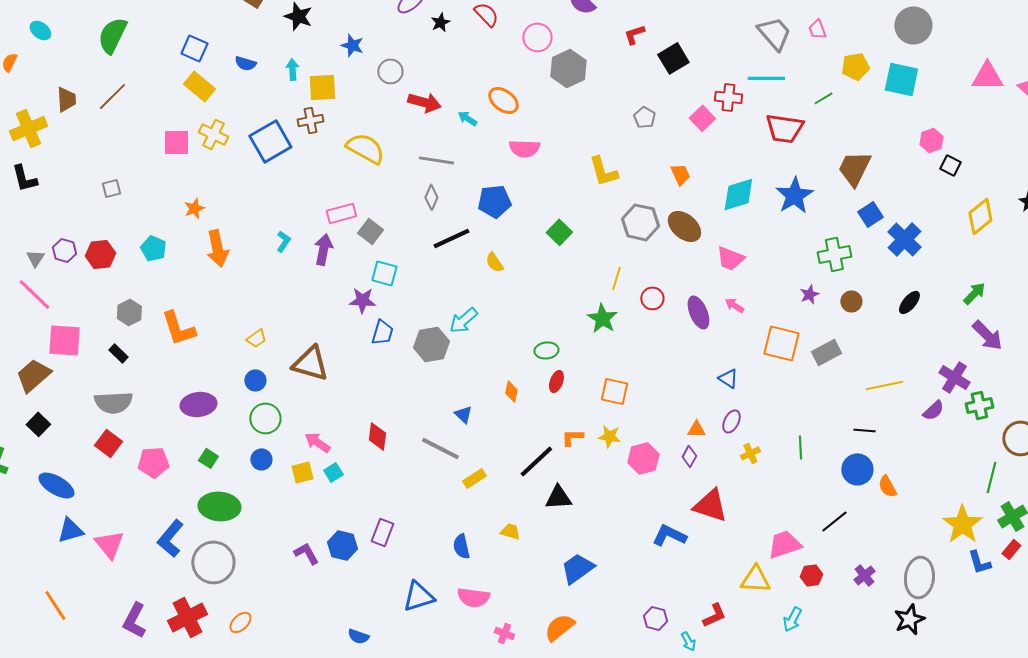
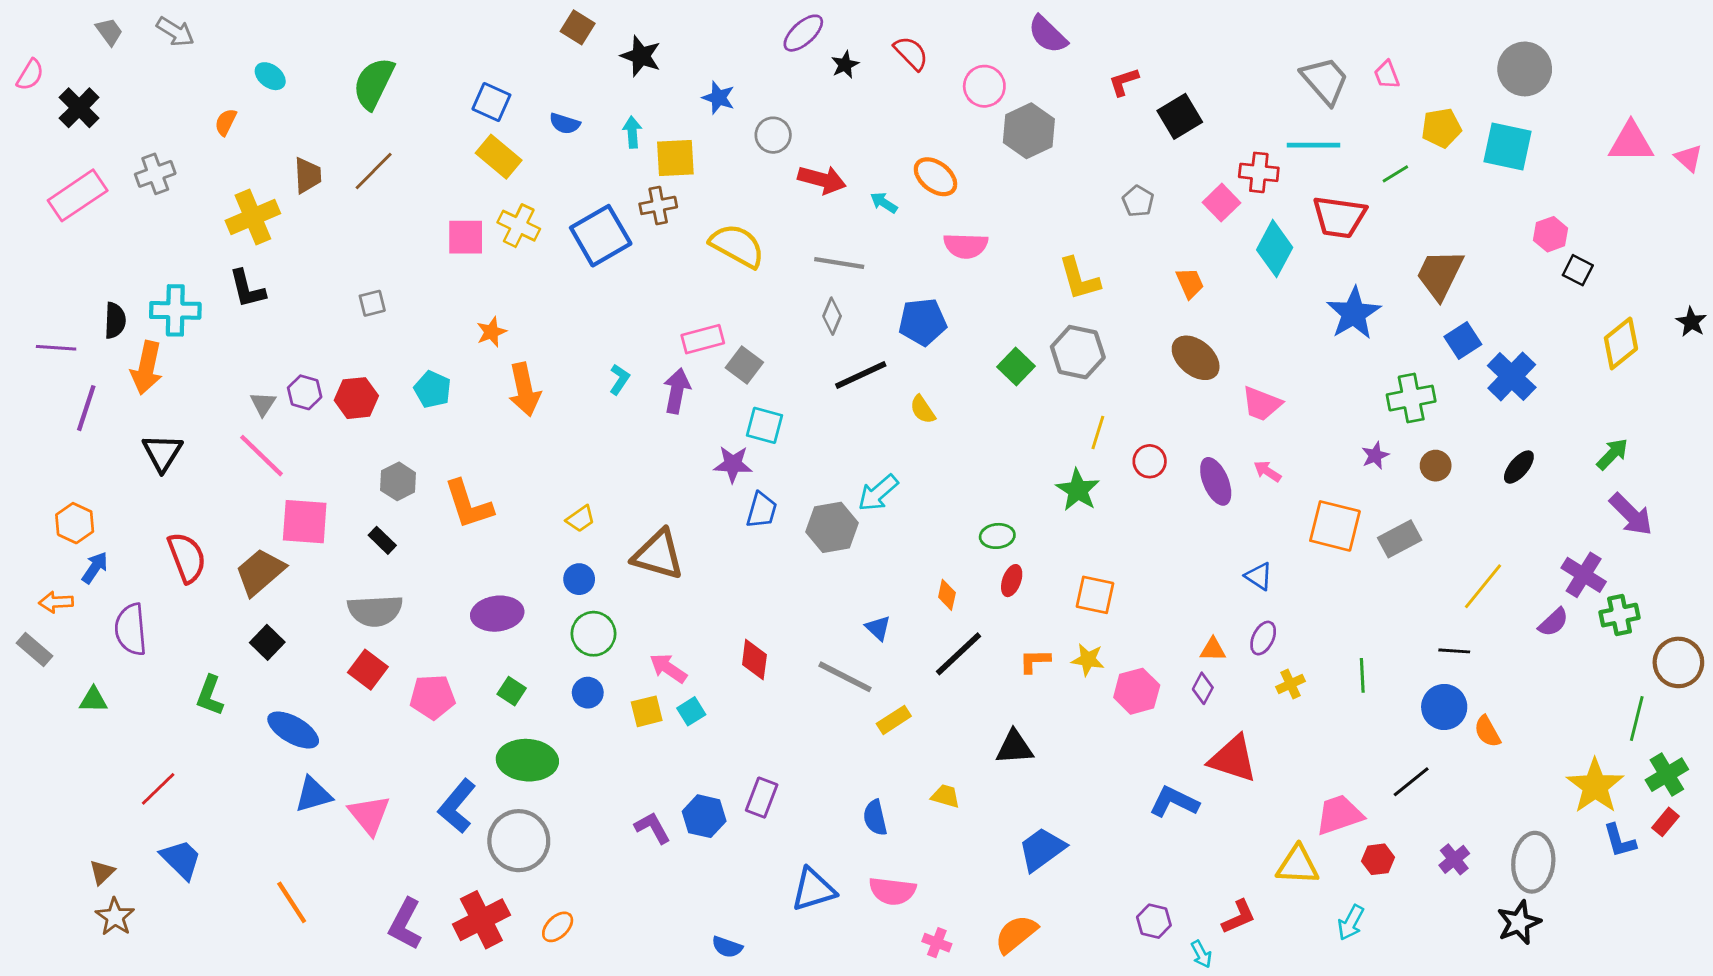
cyan diamond: (738, 194) -> (1275, 249), moved, turned -45
gray hexagon: (640, 222) -> (1078, 352), moved
yellow line: (884, 385) -> (1483, 586), turned -39
black line: (536, 461) -> (958, 654), moved

